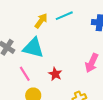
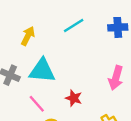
yellow arrow: (41, 21) -> (28, 36), moved

